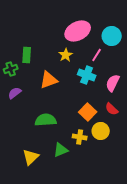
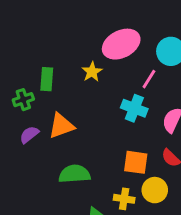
yellow star: (66, 55) -> (92, 72), moved
orange triangle: (49, 80) -> (61, 126), moved
orange square: (88, 112) -> (136, 162), turned -36

